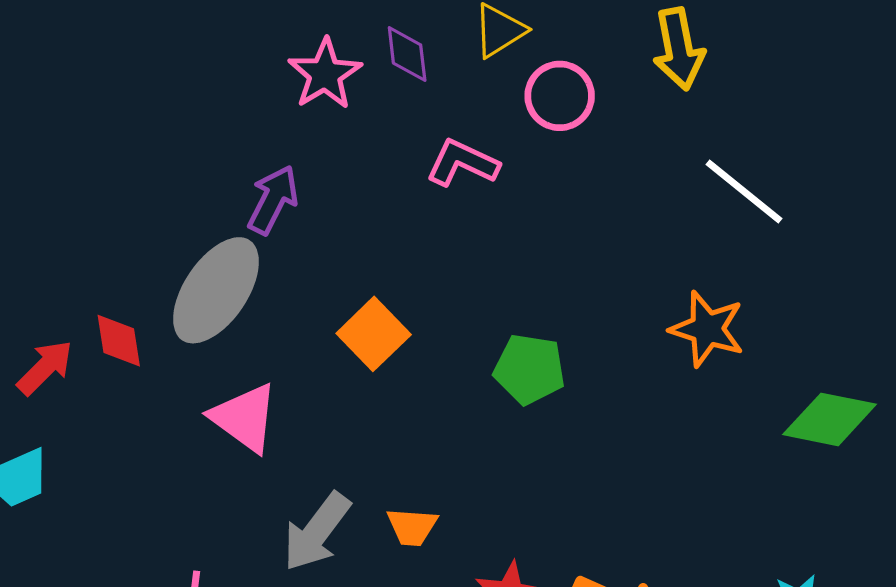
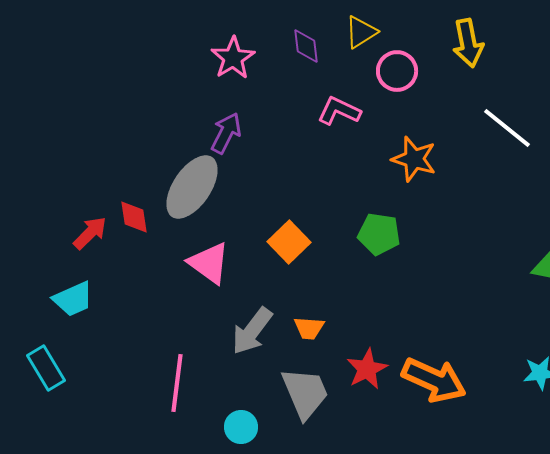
pink star: (325, 74) -> (233, 58), moved
orange star: (707, 329) -> (414, 159), moved
orange square: (374, 334) -> (289, 242), moved

